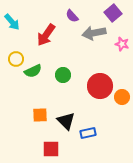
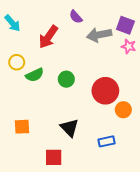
purple square: (113, 13) -> (125, 25), moved, turned -30
orange circle: (122, 97) -> (123, 110), moved
orange square: (40, 115) -> (22, 127), moved
blue rectangle: (88, 133) -> (106, 141), moved

